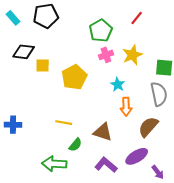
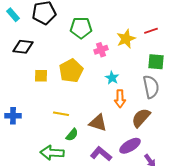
red line: (137, 18) -> (151, 31), moved, turned 32
green pentagon: (101, 31) -> (81, 28), moved, turned 30
yellow star: (132, 55) -> (126, 39), moved
yellow square: (43, 66) -> (41, 76), moved

